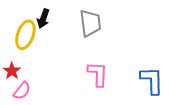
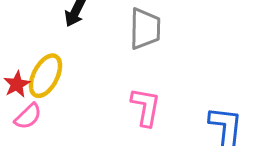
yellow ellipse: (25, 35) -> (45, 76), moved

